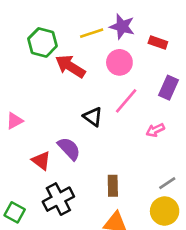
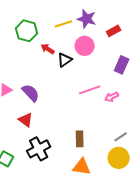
red rectangle: (158, 42) -> (114, 31), turned -48
red arrow: (70, 66) -> (48, 49), size x0.6
pink line: (126, 101) -> (90, 90), moved, turned 30
black triangle: (93, 117) -> (65, 60), moved, turned 49
purple semicircle: (69, 149) -> (31, 93), moved

